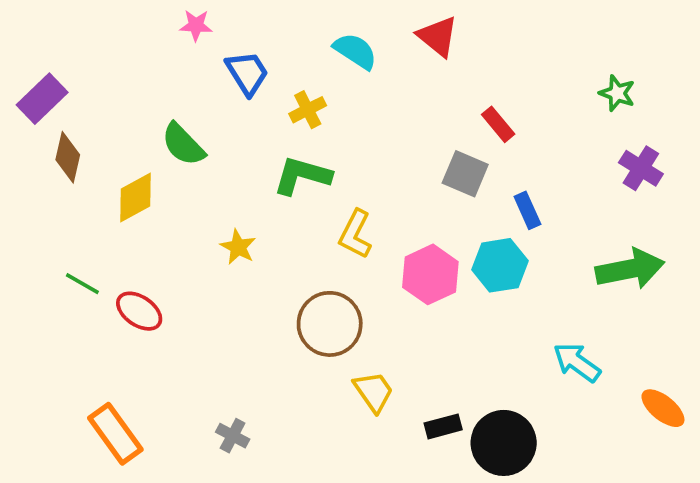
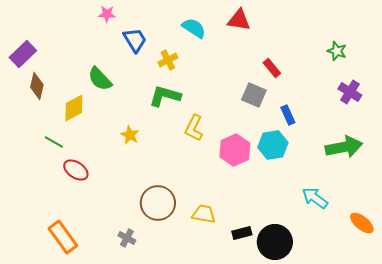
red triangle: (438, 36) -> (239, 20), turned -30
green line: (82, 284) -> (54, 142), moved
brown circle: (330, 324) -> (158, 203), moved
yellow trapezoid: (374, 392) -> (204, 214), turned -45

